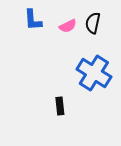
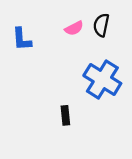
blue L-shape: (33, 20) -> (22, 39), moved

